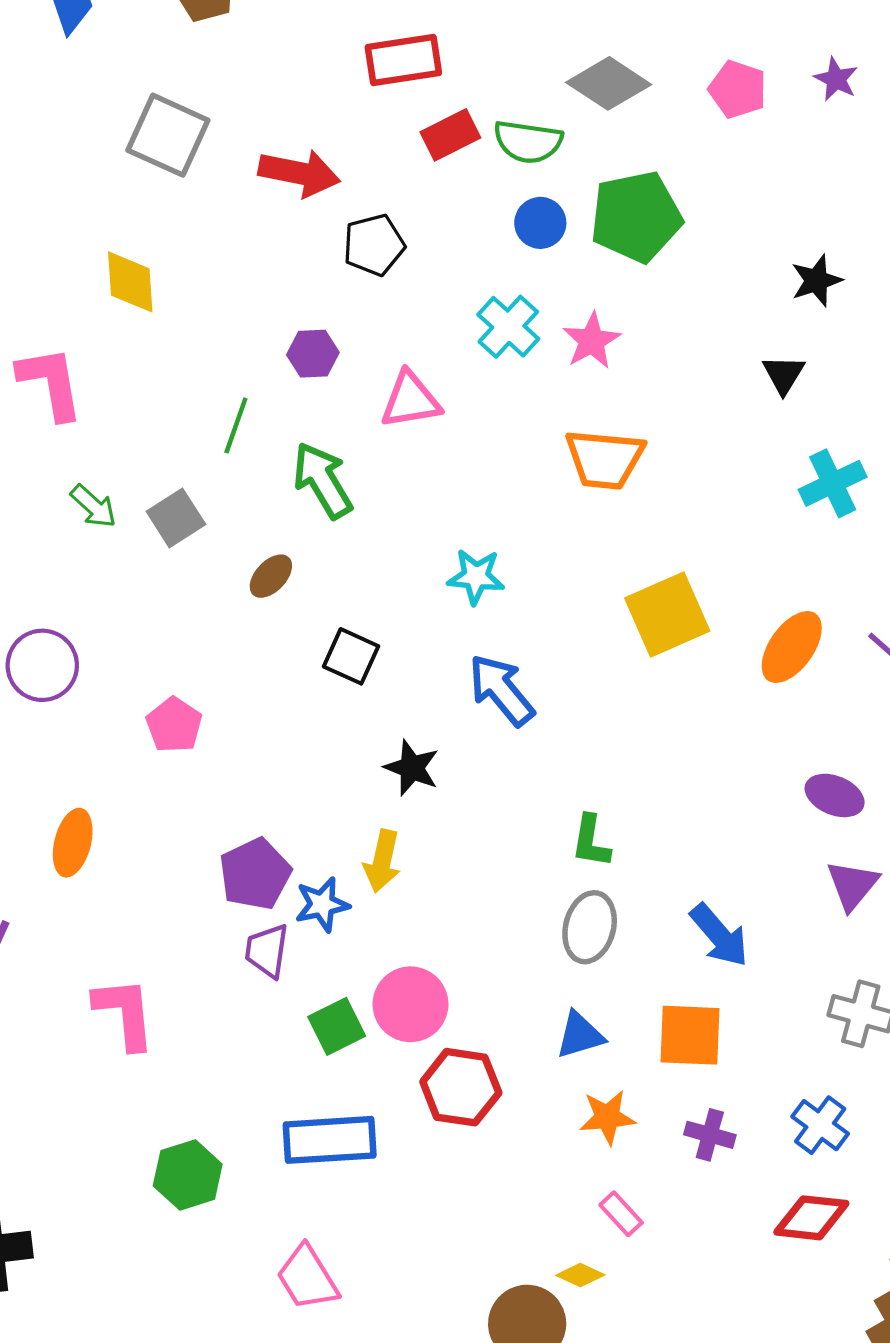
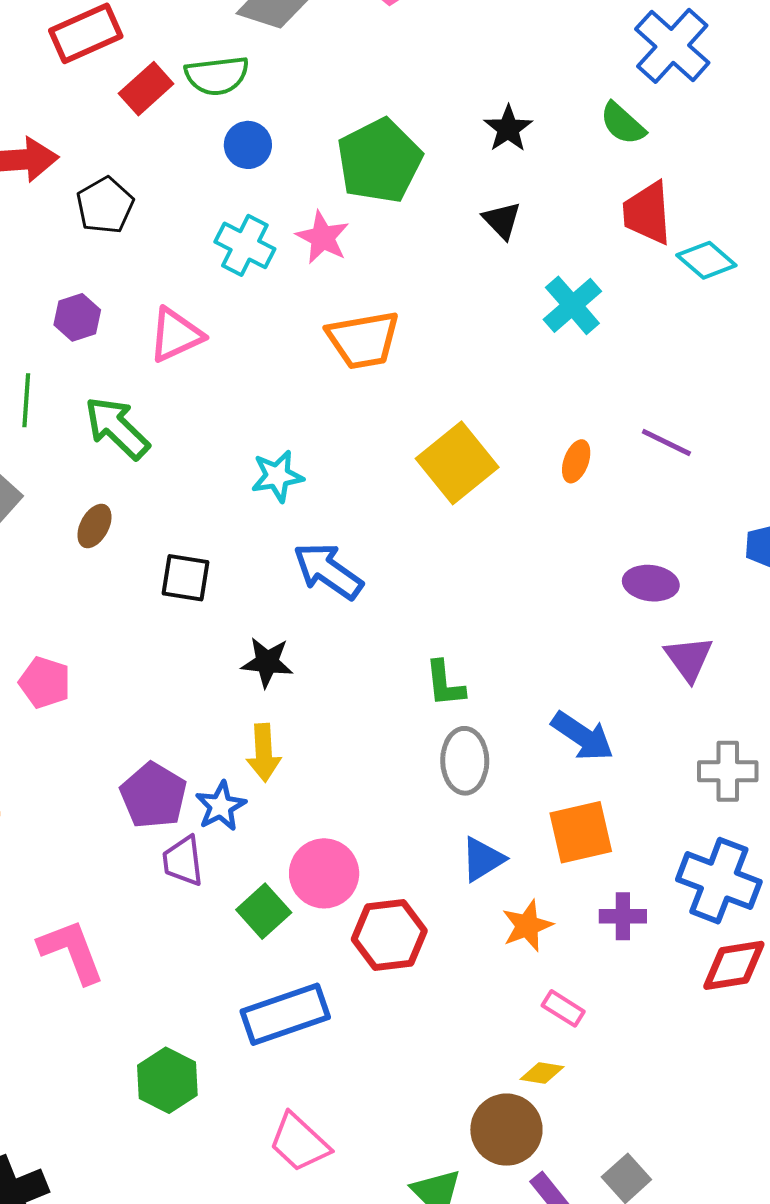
green pentagon: (636, 217) -> (379, 161), moved
orange ellipse: (792, 647) -> (576, 461), size x0.6
blue cross: (820, 1125) -> (719, 881), size x1.5

